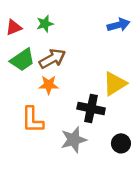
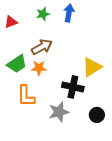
green star: (45, 24) -> (43, 14), moved
blue arrow: (118, 25) -> (69, 13), moved, turned -66
green trapezoid: (22, 60) -> (17, 64), moved

